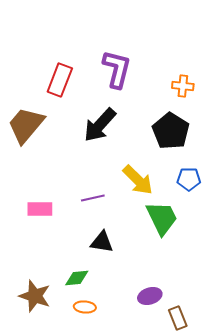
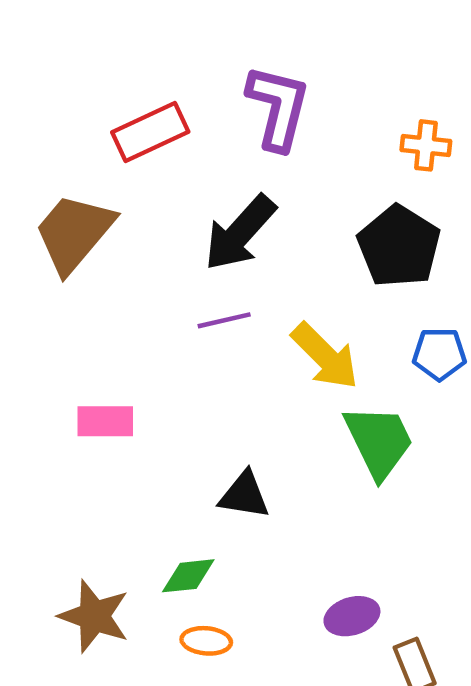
red rectangle: (60, 80) -> (150, 132), turned 44
purple line: (93, 198) -> (224, 320), moved

